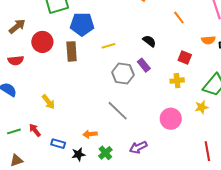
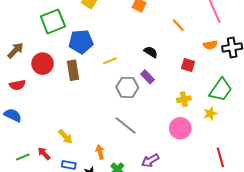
yellow cross: (177, 81) -> (184, 99), moved
yellow arrow: (48, 102) -> (65, 137), moved
orange arrow: (90, 134) -> (100, 152), turned 88

